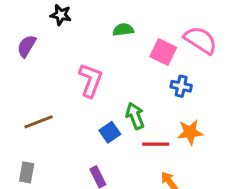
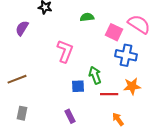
blue cross: (181, 86) -> (126, 55), size x1.5
brown line: (38, 122) -> (17, 79), moved
blue square: (110, 132) -> (78, 86), turned 32

